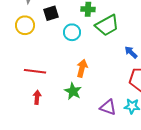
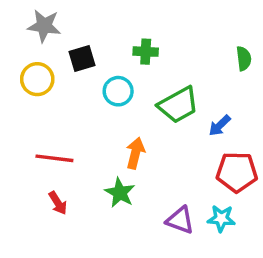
green trapezoid: (107, 25) -> (178, 105), moved
blue arrow: (131, 52) -> (220, 126), turned -88
red arrow: (37, 97) -> (58, 203), turned 144

